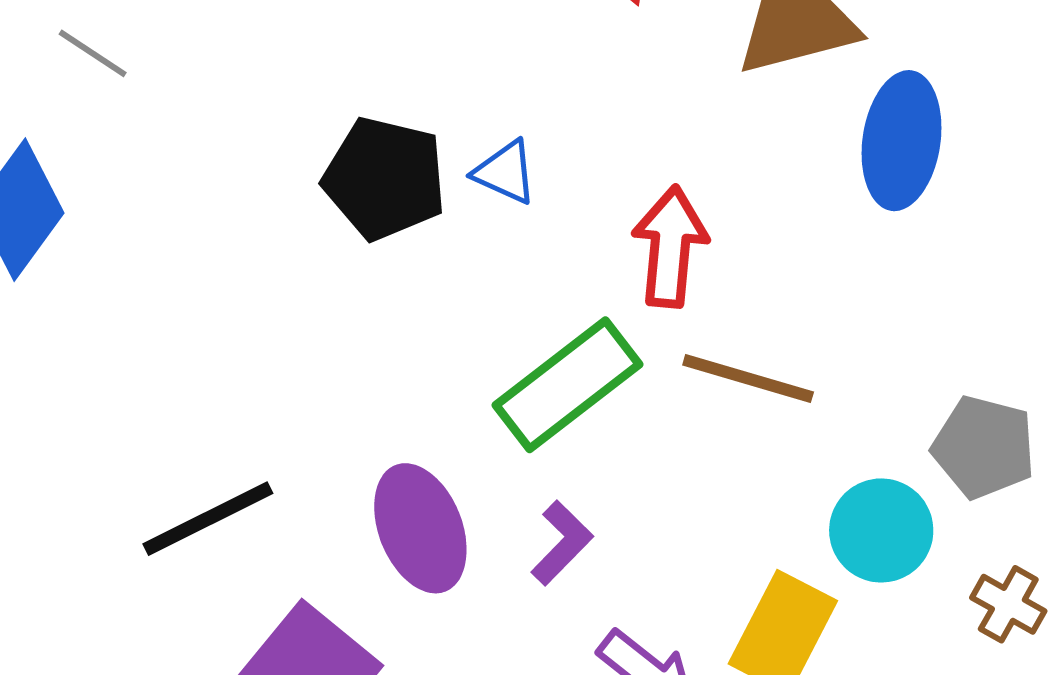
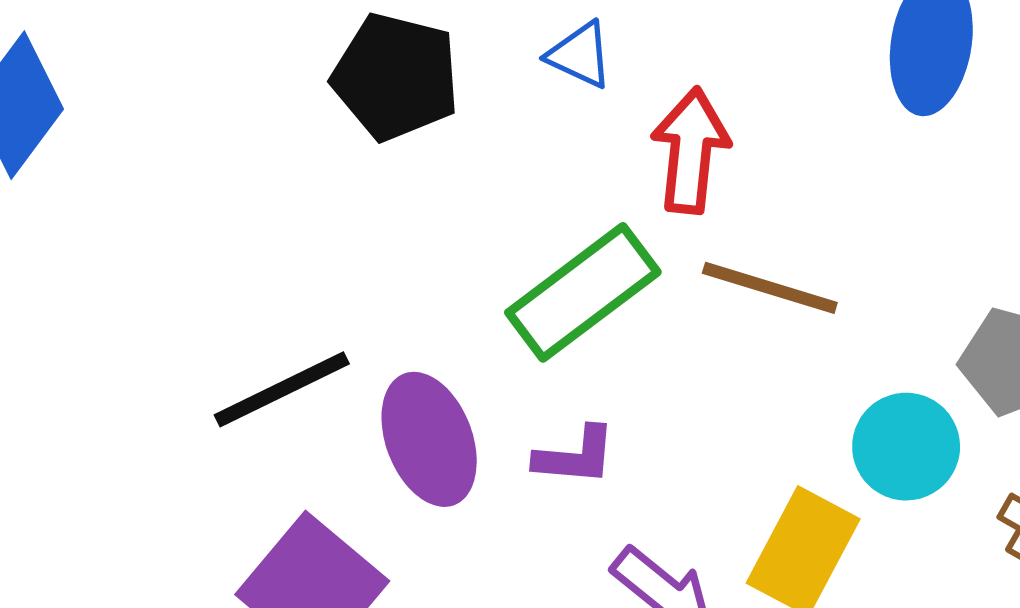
blue triangle: (505, 172) -> (580, 55), moved
black line: (208, 519) -> (282, 389), moved
purple L-shape: (562, 543) -> (575, 456), turned 50

